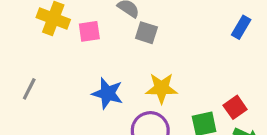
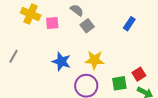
blue rectangle: (241, 27) -> (129, 24), moved
gray square: (146, 33) -> (87, 26), turned 32

